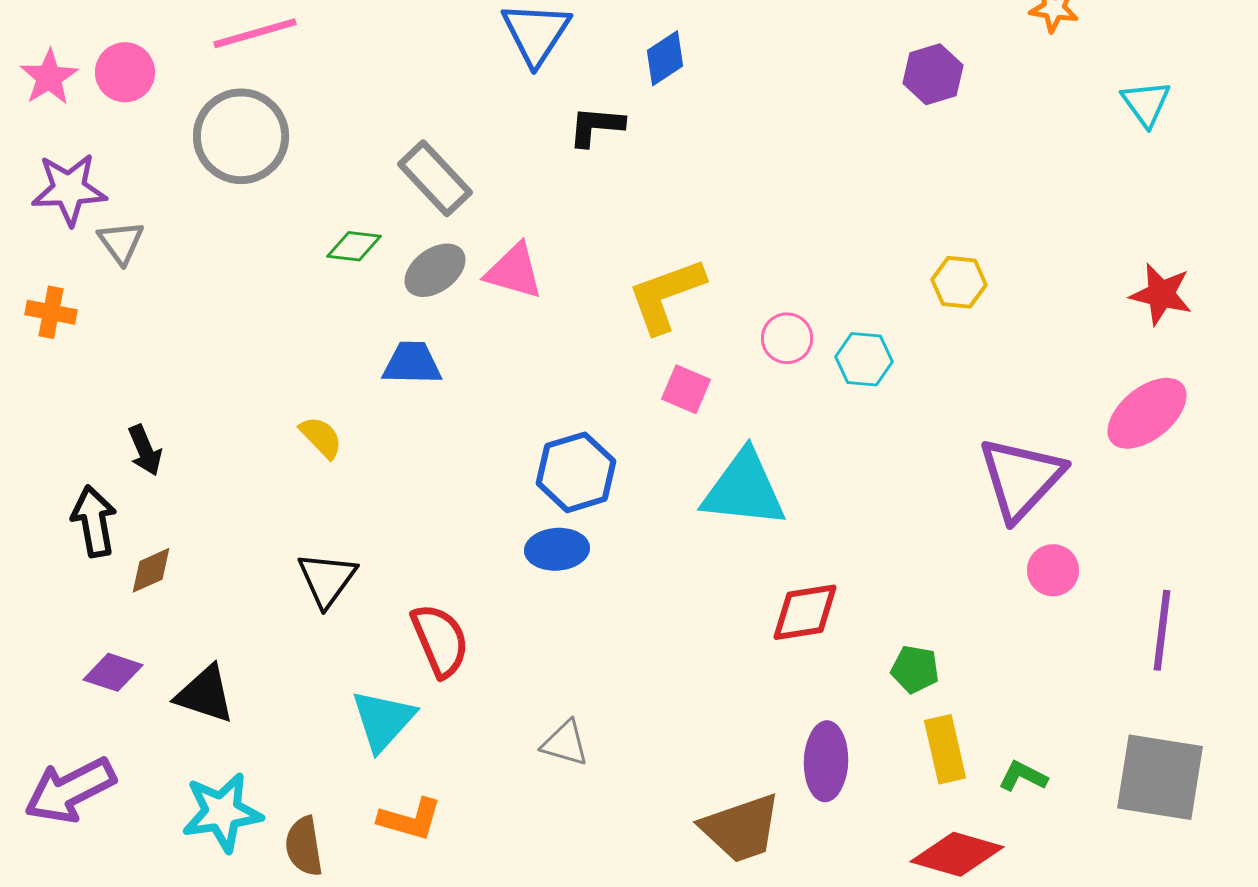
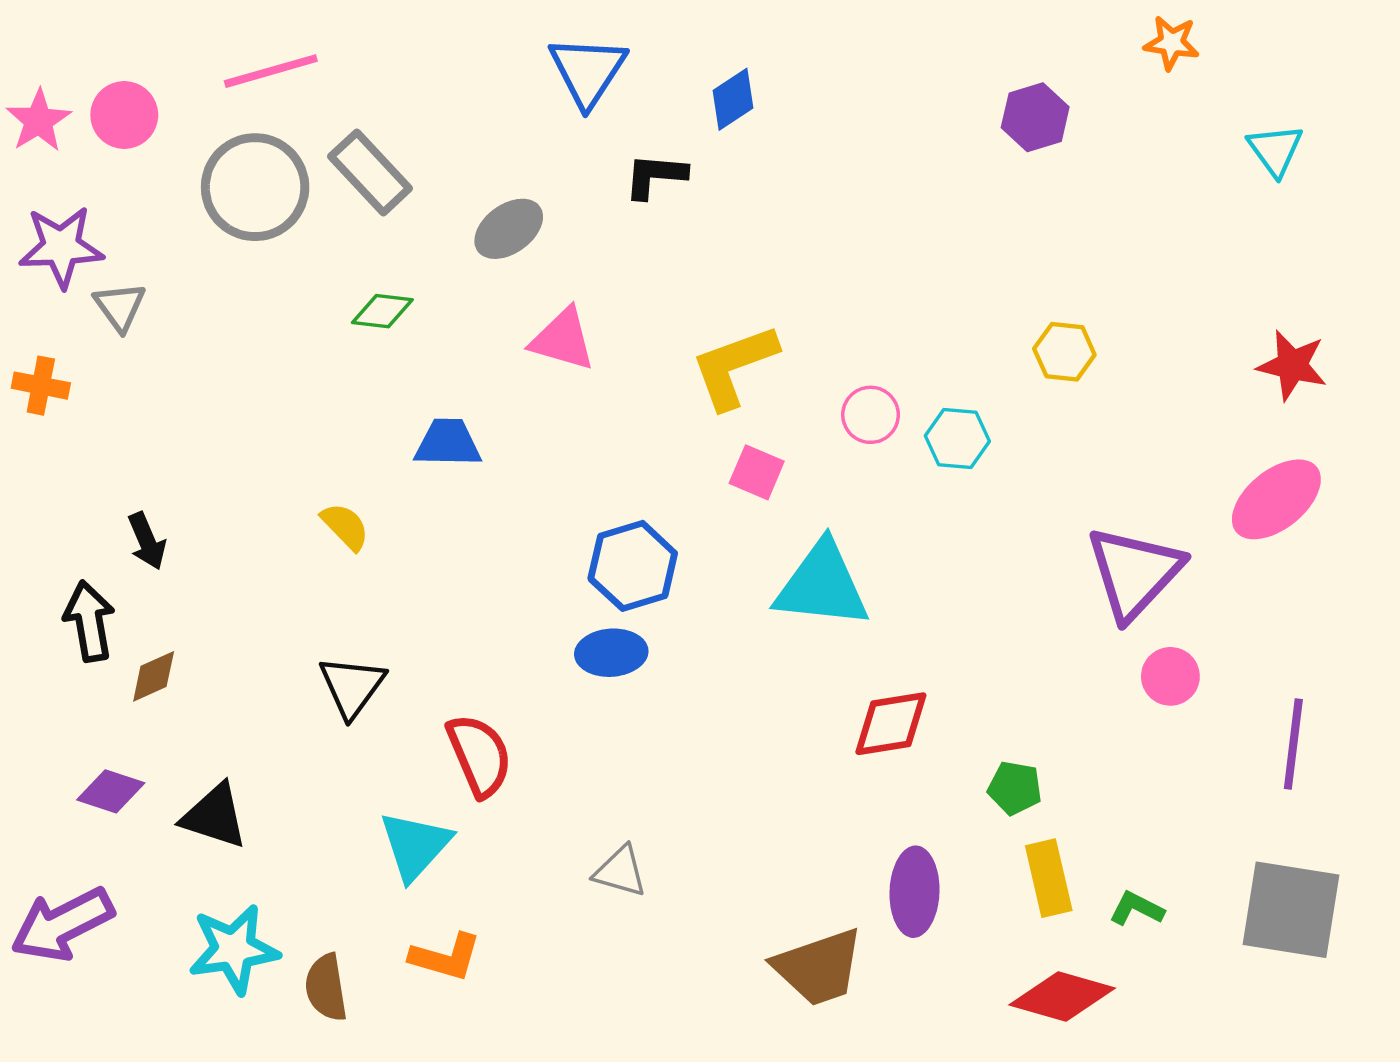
gray rectangle: (435, 178) -> (370, 172), moved
gray ellipse: (435, 270) -> (509, 229), moved

